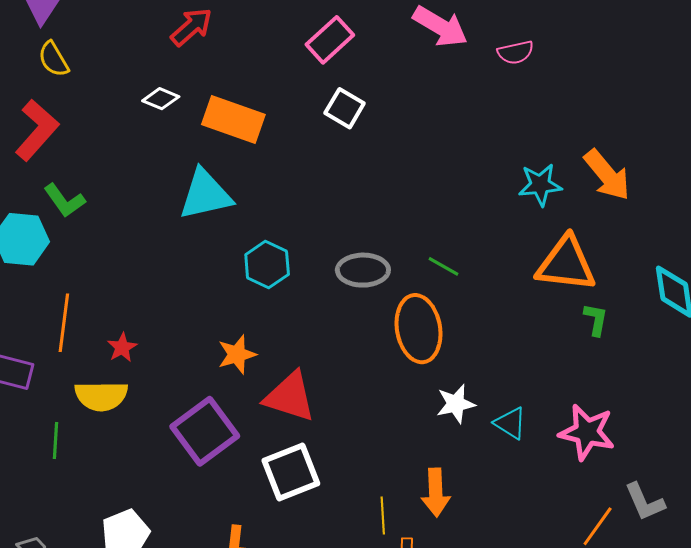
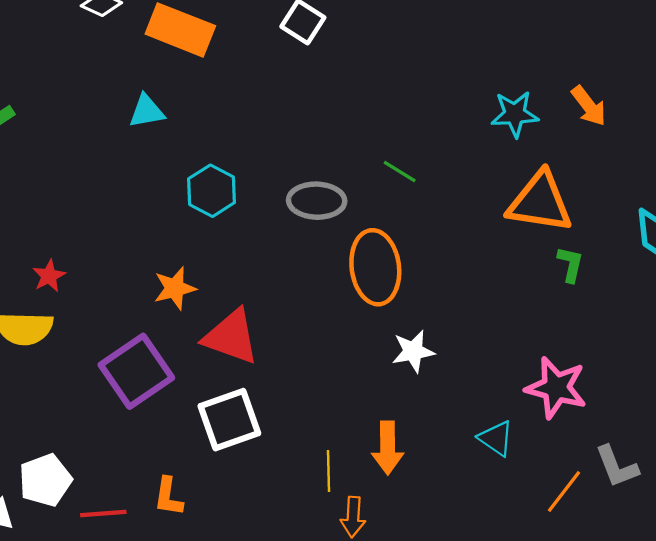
orange arrow: (607, 175) -> (589, 106), size x0.7
cyan triangle: (205, 195) -> (147, 111), size x0.6
green line: (443, 266) -> (400, 172), moved
cyan triangle: (510, 423) -> (496, 438), moved

